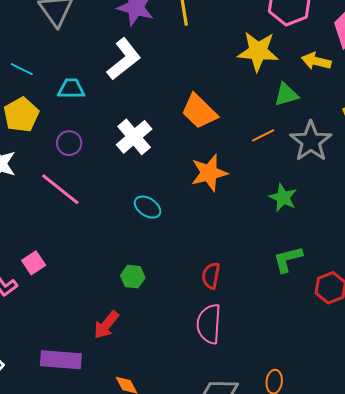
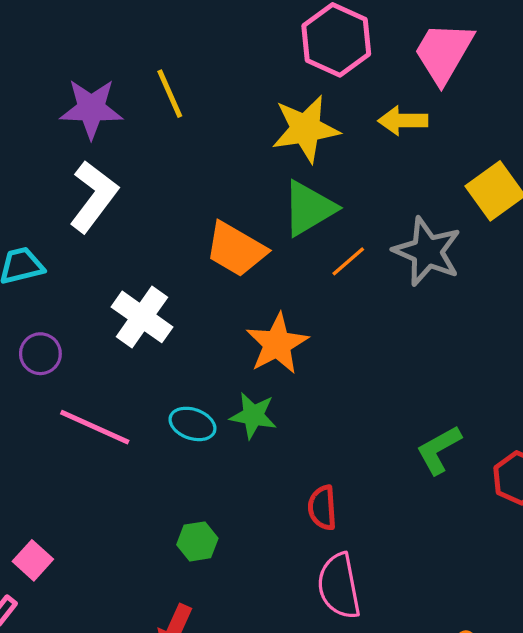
green triangle: (286, 95) -> (309, 208), moved, size x1.4
pink line: (60, 189) -> (95, 427), moved
green star: (283, 198) -> (253, 416), moved

